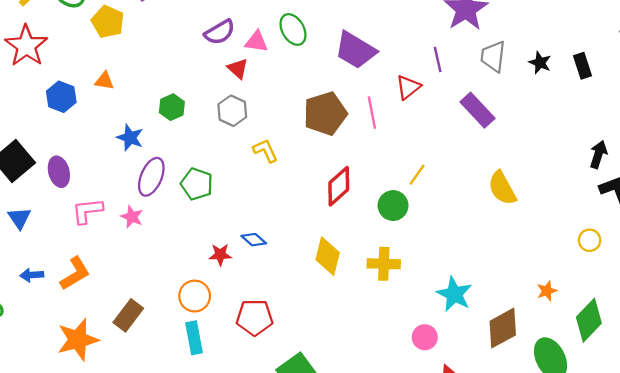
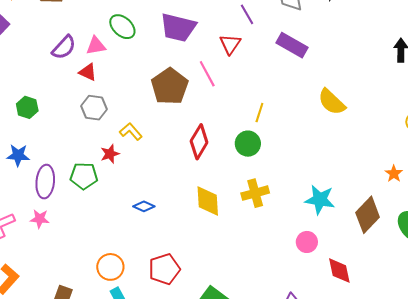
green hexagon: (172, 107) -> (27, 107), moved
red star: (220, 255) -> (110, 154), moved

